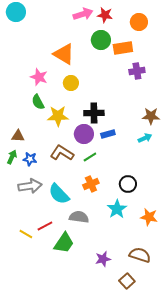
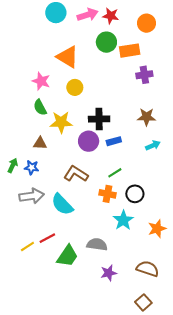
cyan circle: (16, 12) -> (56, 13), moved
brown star: (151, 116) -> (147, 117), moved
brown triangle: (18, 136) -> (40, 143), moved
brown L-shape: (62, 153) -> (76, 174), moved
green line: (90, 157) -> (115, 173), moved
orange cross: (91, 184) -> (108, 194), moved, turned 35
gray semicircle: (79, 217) -> (97, 244), moved
orange star: (149, 217) -> (157, 229), turned -30
yellow line: (26, 234) -> (27, 247), turned -64
brown square: (127, 281) -> (143, 302), moved

